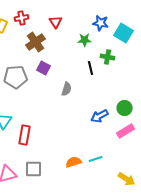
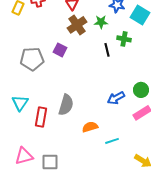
brown cross: (36, 42) -> (77, 25), moved
gray semicircle: (67, 89) -> (66, 105), moved, size x1.5
orange semicircle: (74, 162) -> (90, 127), moved
gray square: (34, 169) -> (50, 162), moved

